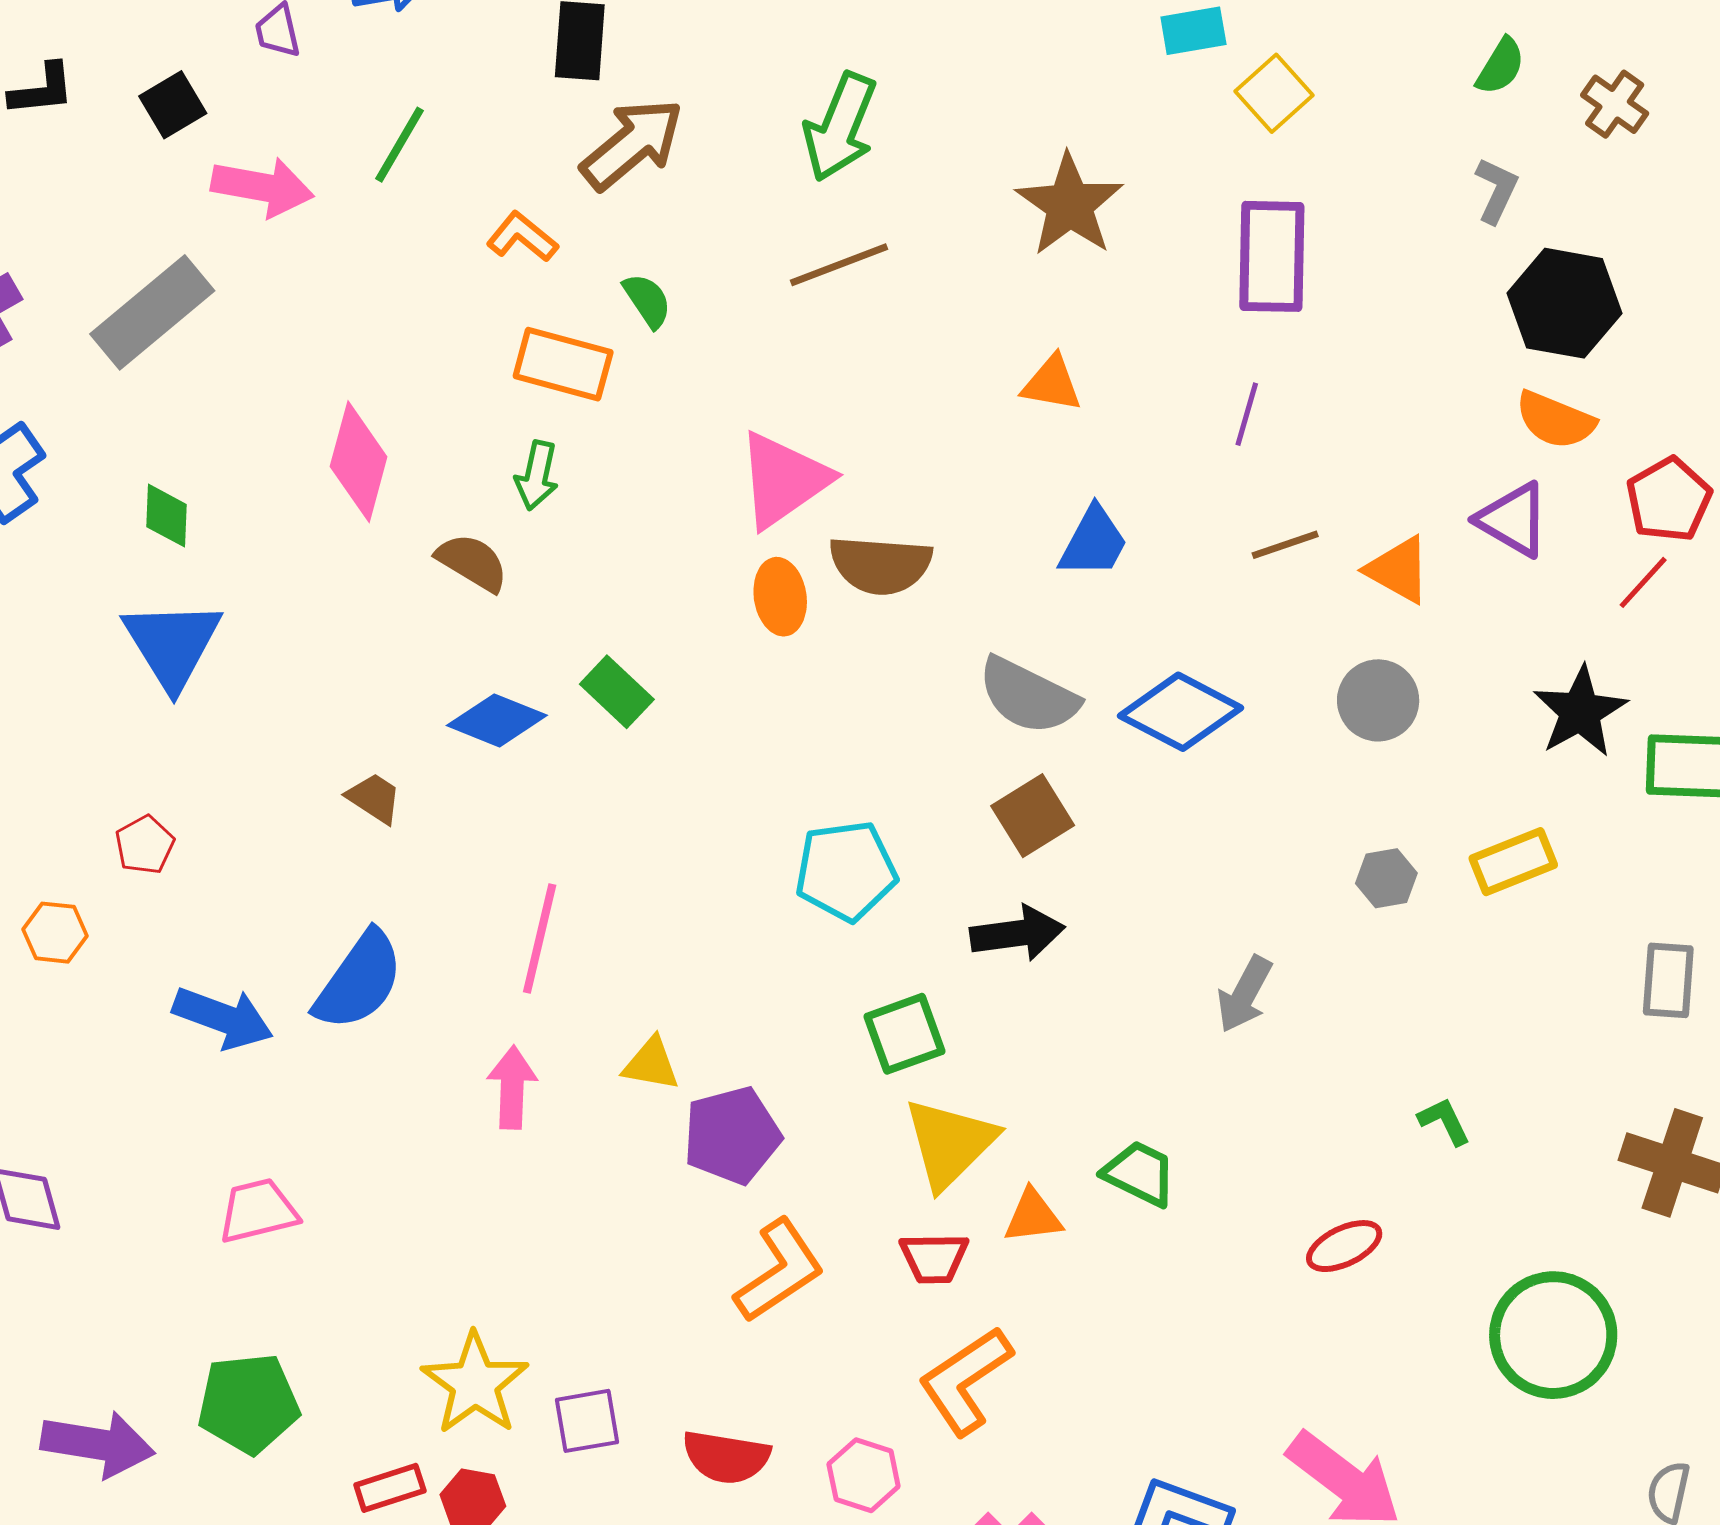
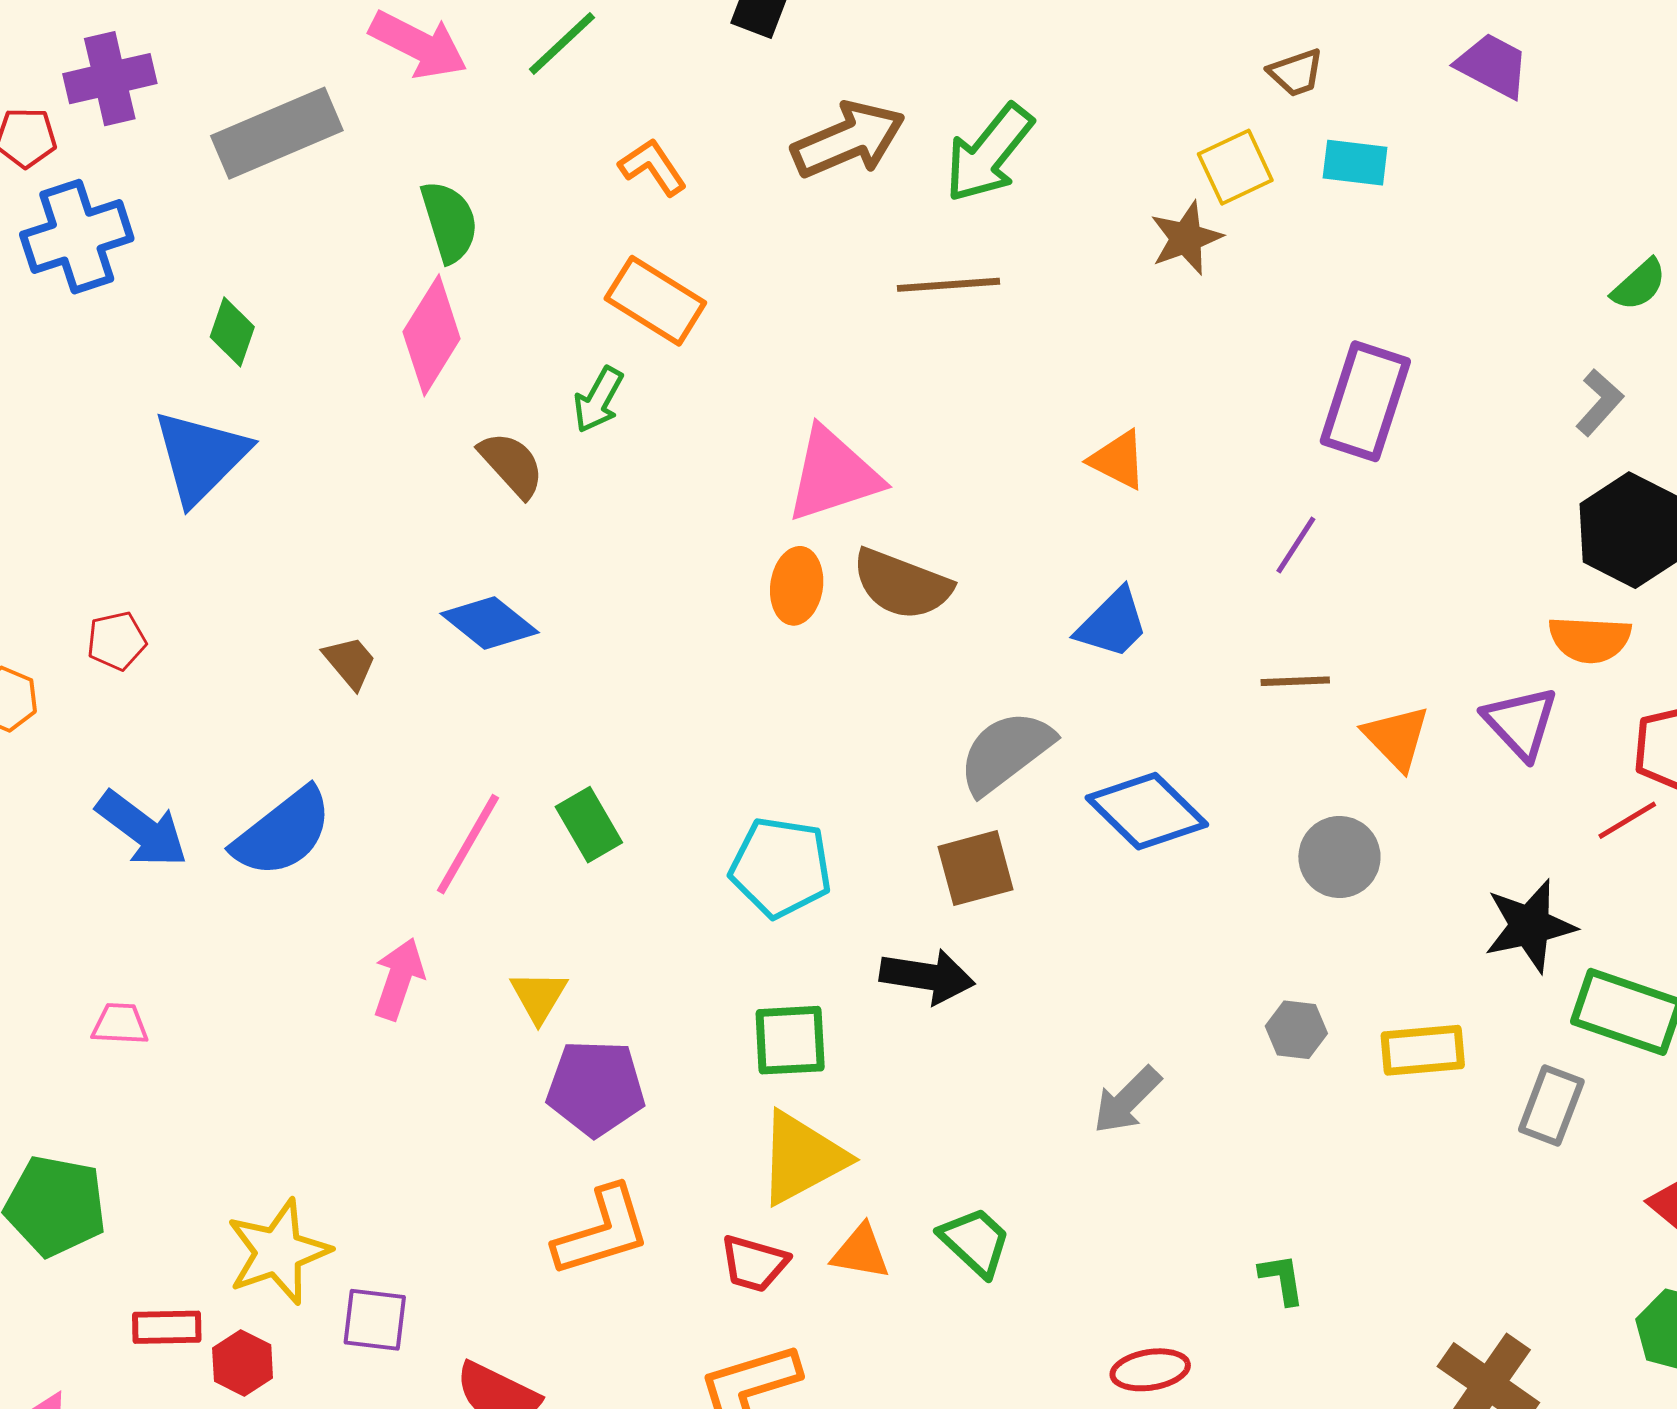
yellow square: (1274, 93) -> (1235, 167), moved
brown arrow: (632, 144) -> (848, 140), moved
brown star: (1070, 205) -> (1186, 238), moved, size x0.7
green semicircle: (647, 301) -> (449, 222), moved, size x1.4
orange semicircle: (1555, 420) -> (1590, 639), turned -36
green rectangle: (617, 692) -> (589, 825), moved
gray semicircle: (1028, 696) -> (1006, 752), turned 100
gray rectangle: (1668, 980) -> (1551, 1105), moved
yellow triangle: (651, 1064) -> (539, 996), turned 34
pink trapezoid: (258, 1211) -> (120, 1024), size x0.7

